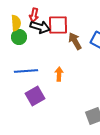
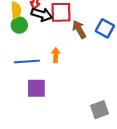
orange arrow: (59, 74) -> (56, 55), moved
purple square: (35, 96) -> (36, 88), turned 30

